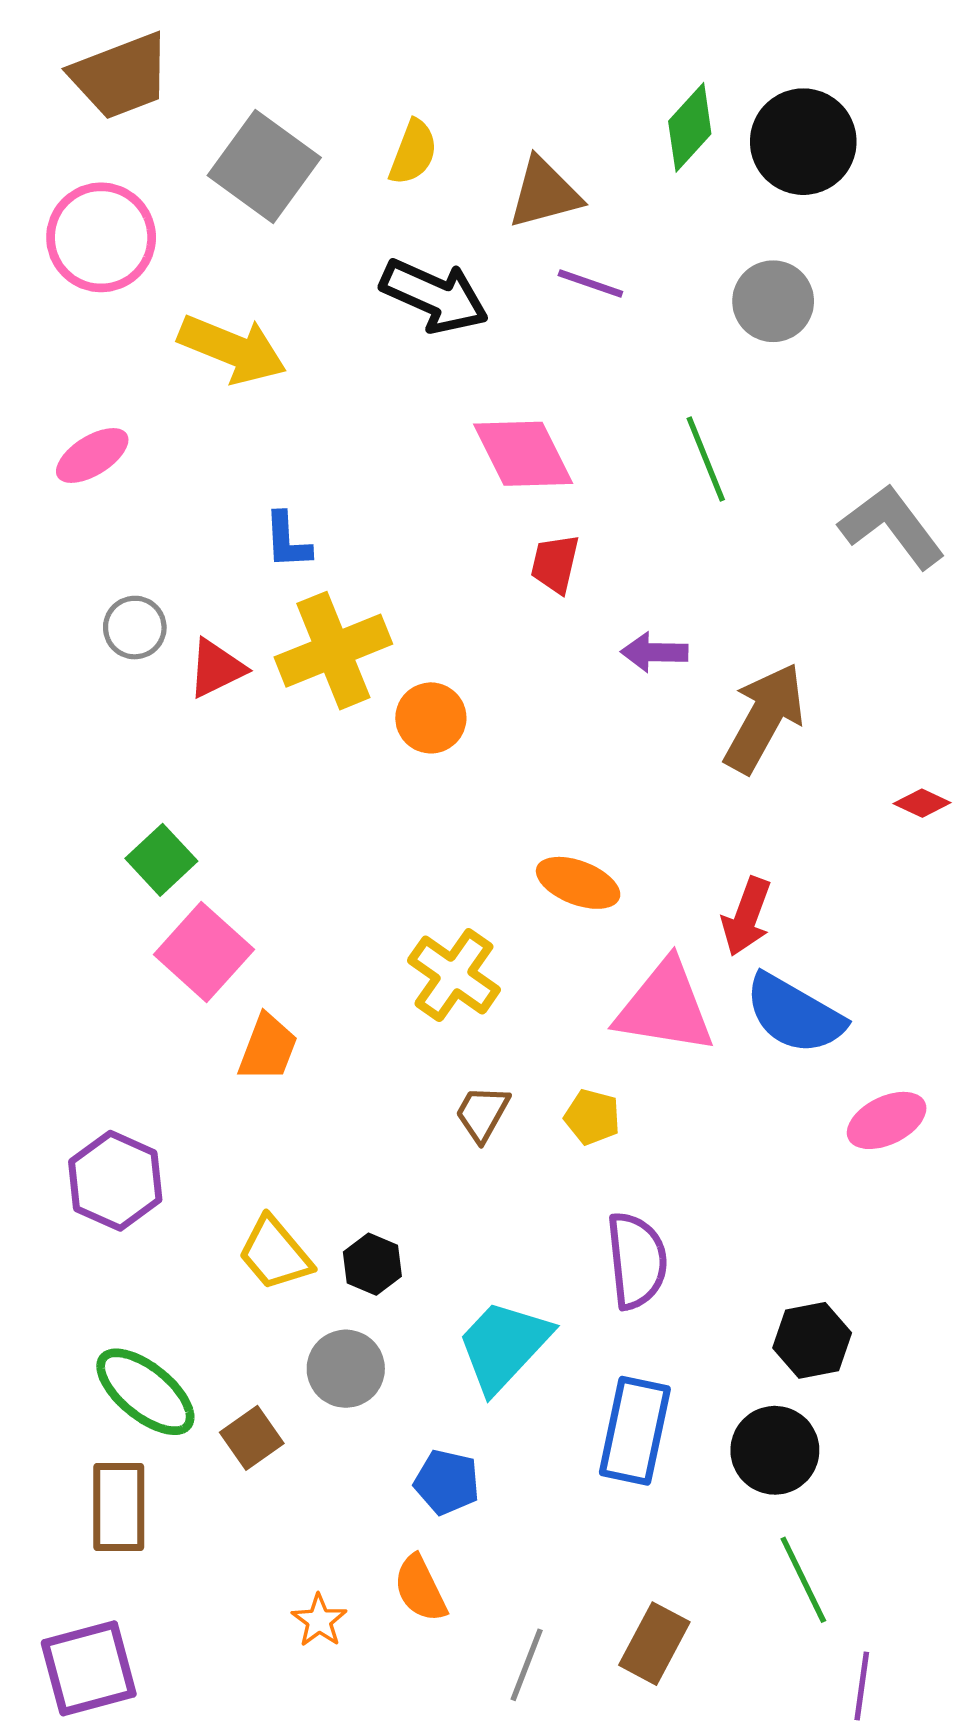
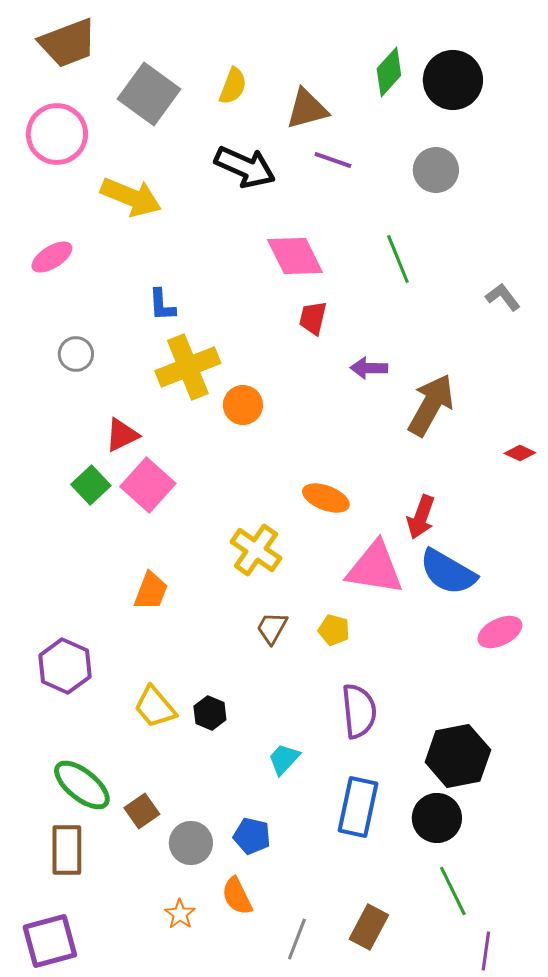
gray L-shape: (892, 526) -> (503, 297), size x0.6
red triangle: (216, 668) -> (122, 435), moved
pink square: (204, 952) -> (148, 485), moved
black hexagon: (812, 1340) -> (458, 756), size x1.5
cyan trapezoid: (504, 1346) -> (284, 759), size x0.6
gray circle: (346, 1369) -> (191, 843), moved

